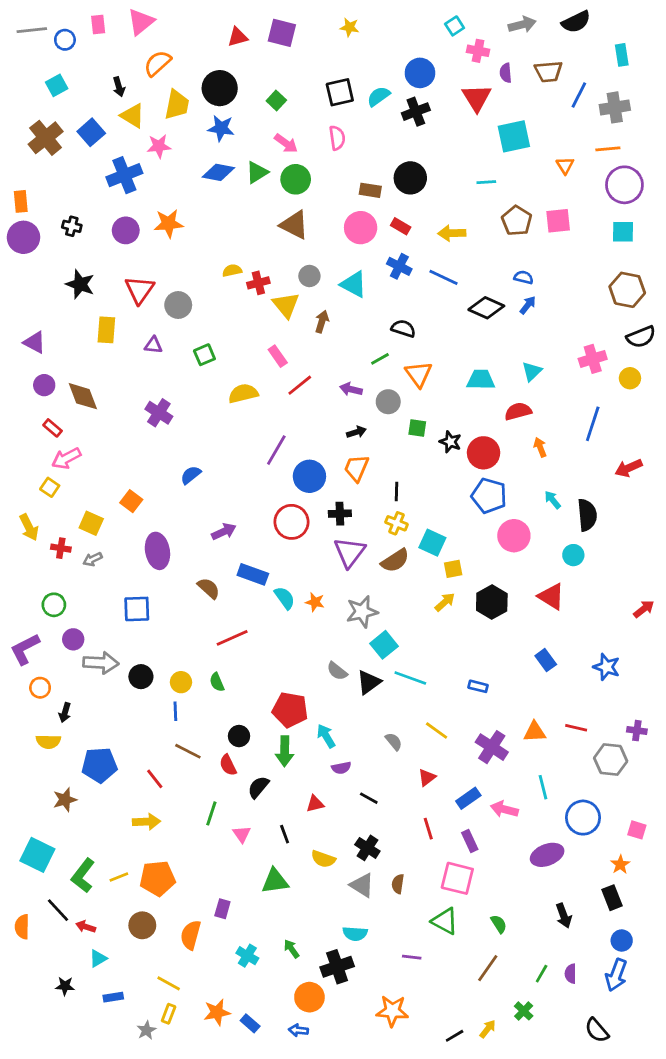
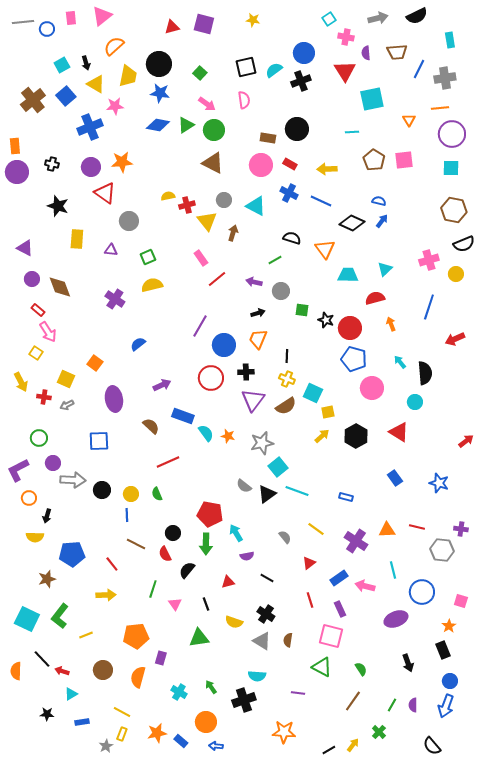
cyan square: (57, 85) -> (62, 65), moved
red triangle: (140, 290) -> (105, 193), moved, turned -30
orange triangle: (419, 374) -> (325, 249), moved
yellow semicircle: (243, 393) -> (152, 285), moved
pink arrow: (66, 458) -> (48, 332), turned -95
green L-shape: (83, 876) -> (60, 616), moved
orange pentagon: (157, 878) -> (136, 636), moved
orange circle: (309, 997) -> (206, 722), moved

